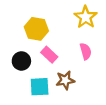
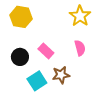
yellow hexagon: (36, 29) -> (21, 17), moved
cyan square: (40, 87) -> (37, 81), turned -30

